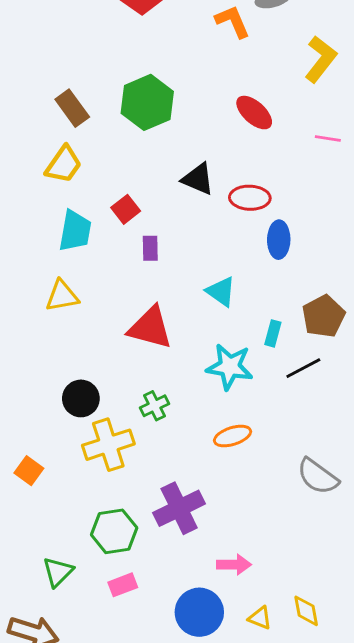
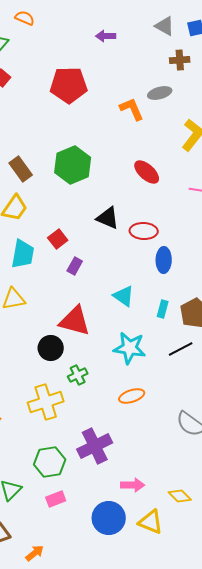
purple rectangle: (150, 248) -> (75, 266), turned 30
cyan rectangle: (273, 333) -> (163, 309), moved
black circle: (81, 398) -> (51, 348), moved
yellow diamond: (306, 611) -> (180, 496), moved, turned -35
yellow triangle: (260, 618) -> (151, 522), size x1.5

